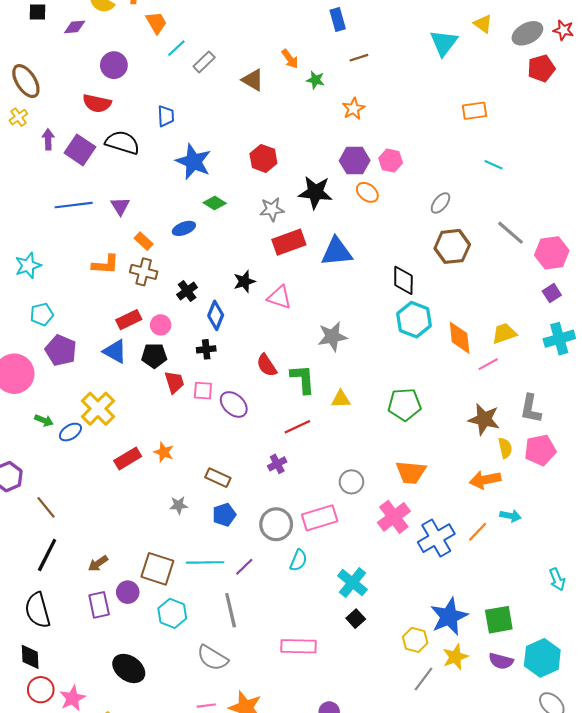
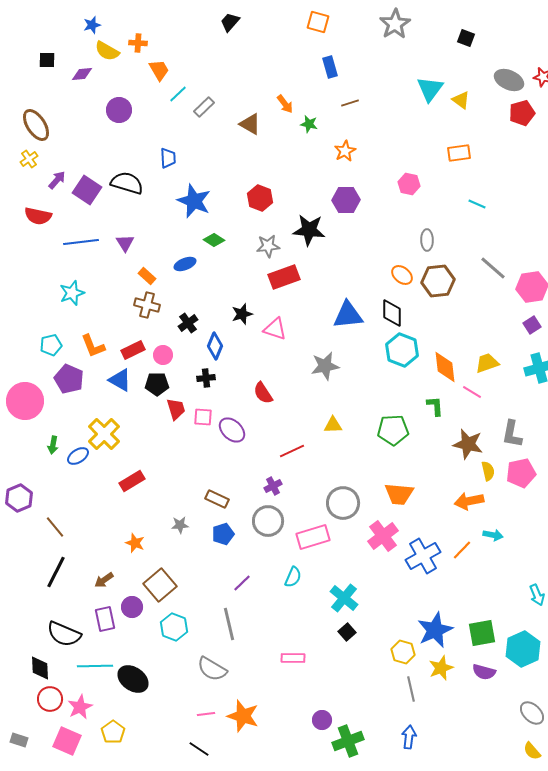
yellow triangle: (483, 24) -> (461, 100), moved
gray ellipse: (527, 33) -> (509, 80), turned 52
red semicircle: (97, 103) -> (38, 216), moved
purple arrow: (48, 139) -> (57, 180), turned 42
pink hexagon: (391, 161) -> (409, 184), moved
orange ellipse: (367, 192) -> (402, 275), moved
gray ellipse: (441, 203) -> (427, 240), turned -40
blue triangle: (337, 252) -> (348, 315), moved
orange L-shape: (105, 264) -> (93, 346), moved, turned 64
cyan star: (28, 266) -> (72, 293), moved
pink line: (488, 364) -> (472, 392), turned 60
green L-shape: (303, 379) -> (435, 406), moved, size x0.7
green arrow: (44, 420) -> (53, 445), turned 78
orange star: (164, 452) -> (135, 543), moved
gray circle: (351, 482) -> (343, 503), size x1.4
gray circle: (276, 524) -> (268, 521), moved
cyan line: (205, 562) -> (95, 666), moved
brown square: (157, 569) -> (160, 585), turned 32
black semicircle: (38, 610) -> (64, 634), moved, turned -52
pink rectangle: (298, 646) -> (293, 658), size x0.7
cyan hexagon: (542, 658) -> (523, 649), moved
gray line: (424, 679) -> (411, 689), turned -50

